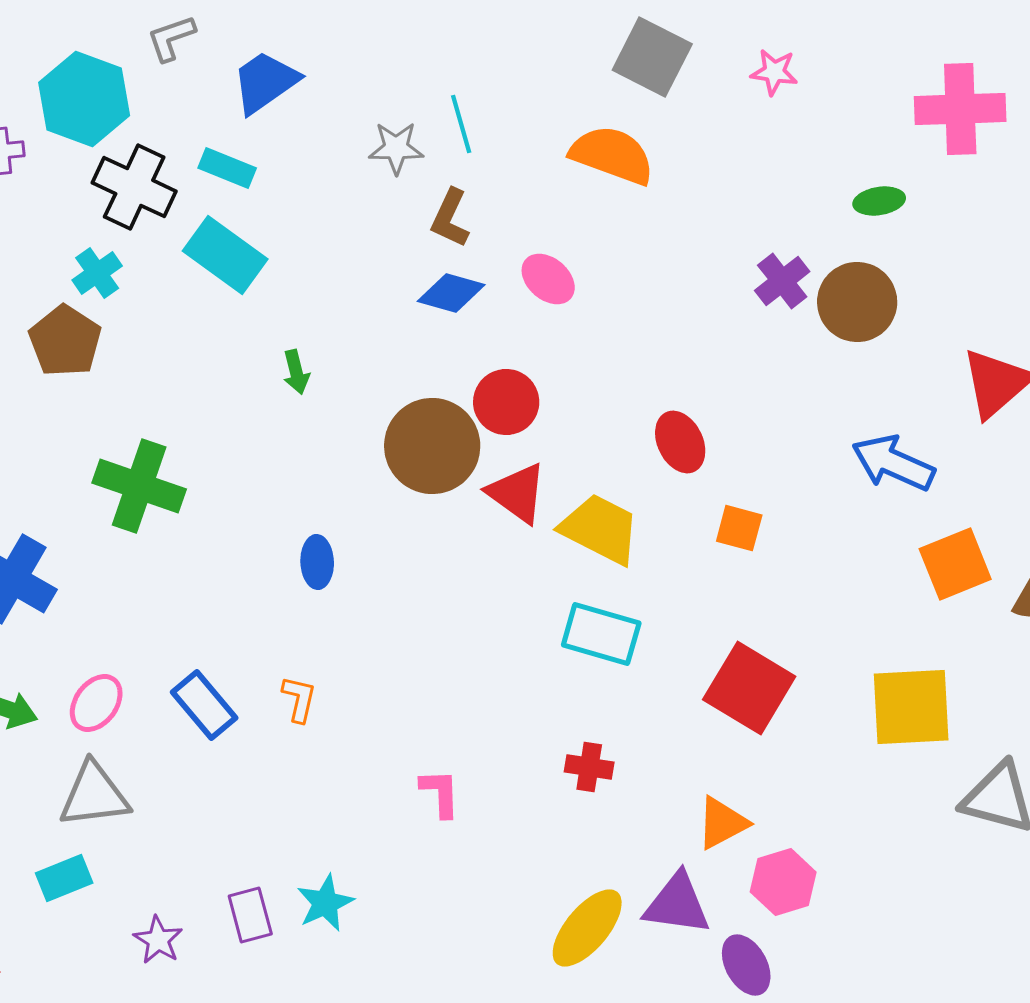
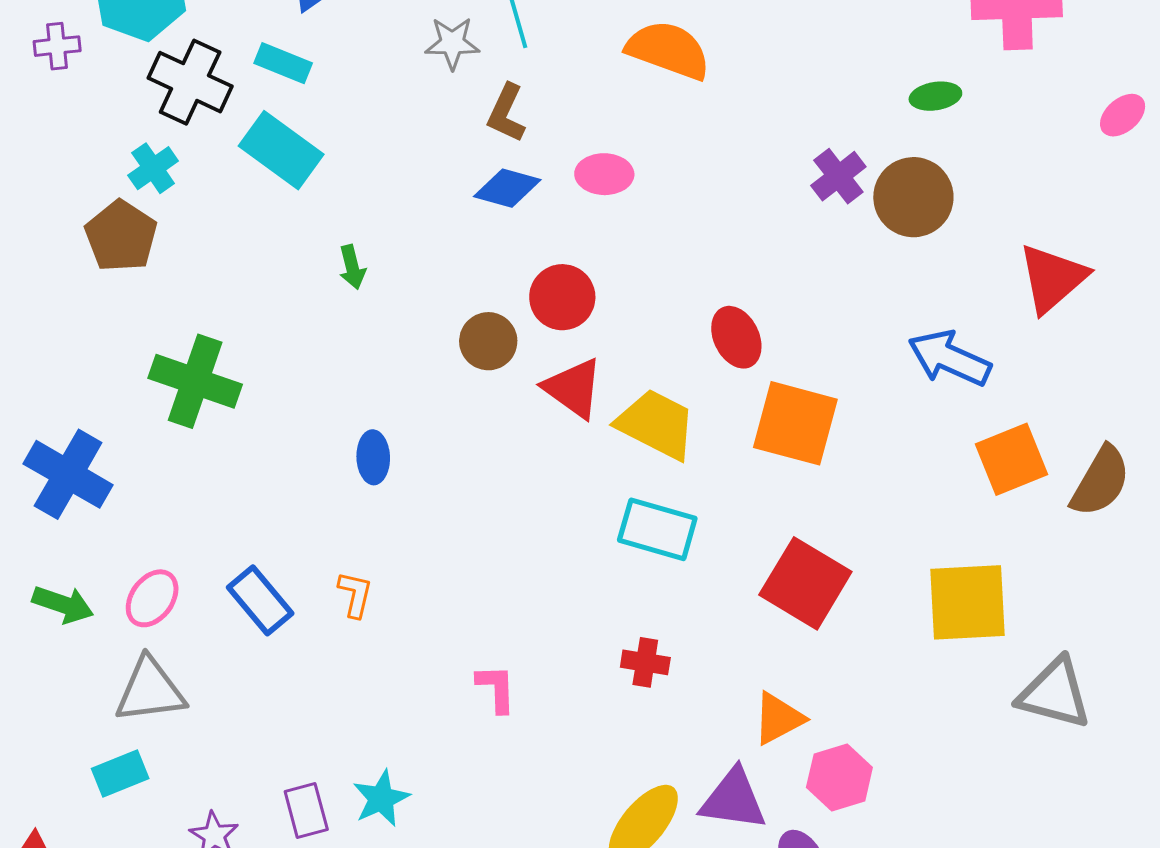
pink ellipse: (548, 279) -> (604, 174), turned -40
brown circle: (432, 446) -> (488, 341), size x0.6
orange square: (739, 528) -> (795, 423), size x1.8

